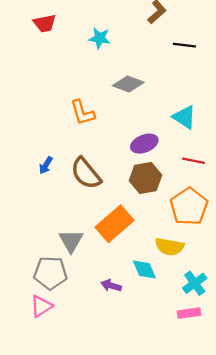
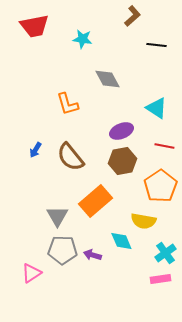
red trapezoid: (45, 23) -> (34, 26), size x1.4
gray diamond: (128, 84) -> (107, 79), turned 40
gray pentagon: (50, 273) -> (62, 250), moved

